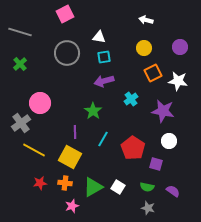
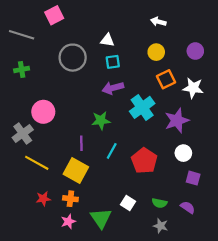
pink square: (65, 14) -> (54, 15), moved
green cross: (20, 64) -> (22, 69), turned 32
cyan cross: (131, 99) -> (142, 107), size x1.6
green star: (93, 111) -> (101, 120), turned 30
purple star: (163, 111) -> (177, 120), turned -30
purple square: (156, 164) -> (193, 178), moved
green triangle: (93, 187) -> (101, 218), moved, turned -35
pink star: (72, 206) -> (68, 221), moved

